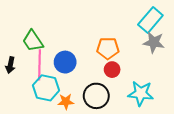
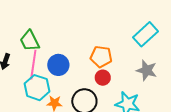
gray star: (154, 42) -> (147, 70), moved

